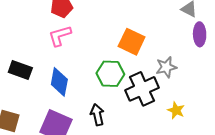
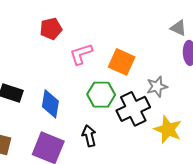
pink L-shape: (60, 36) -> (81, 54), moved
yellow star: (176, 110) -> (168, 130), size x1.6

